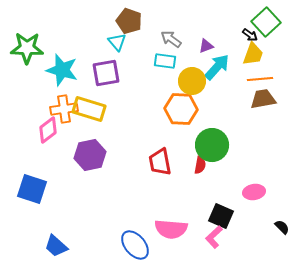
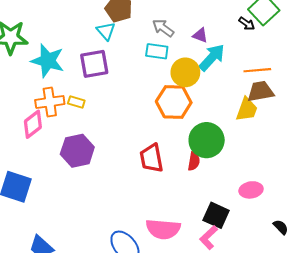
purple triangle: (206, 46) -> (200, 35), turned 42
yellow trapezoid: (253, 54) -> (247, 109), moved
yellow rectangle: (89, 109) -> (76, 102), size x0.5

